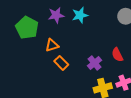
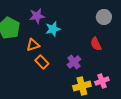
cyan star: (80, 15) -> (53, 29), moved
red semicircle: (117, 55) -> (96, 44), moved

